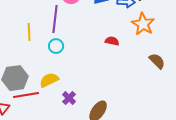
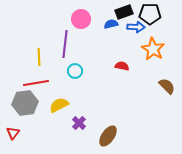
cyan circle: (56, 46) -> (75, 71), moved
red line: (26, 95) -> (36, 83), moved

